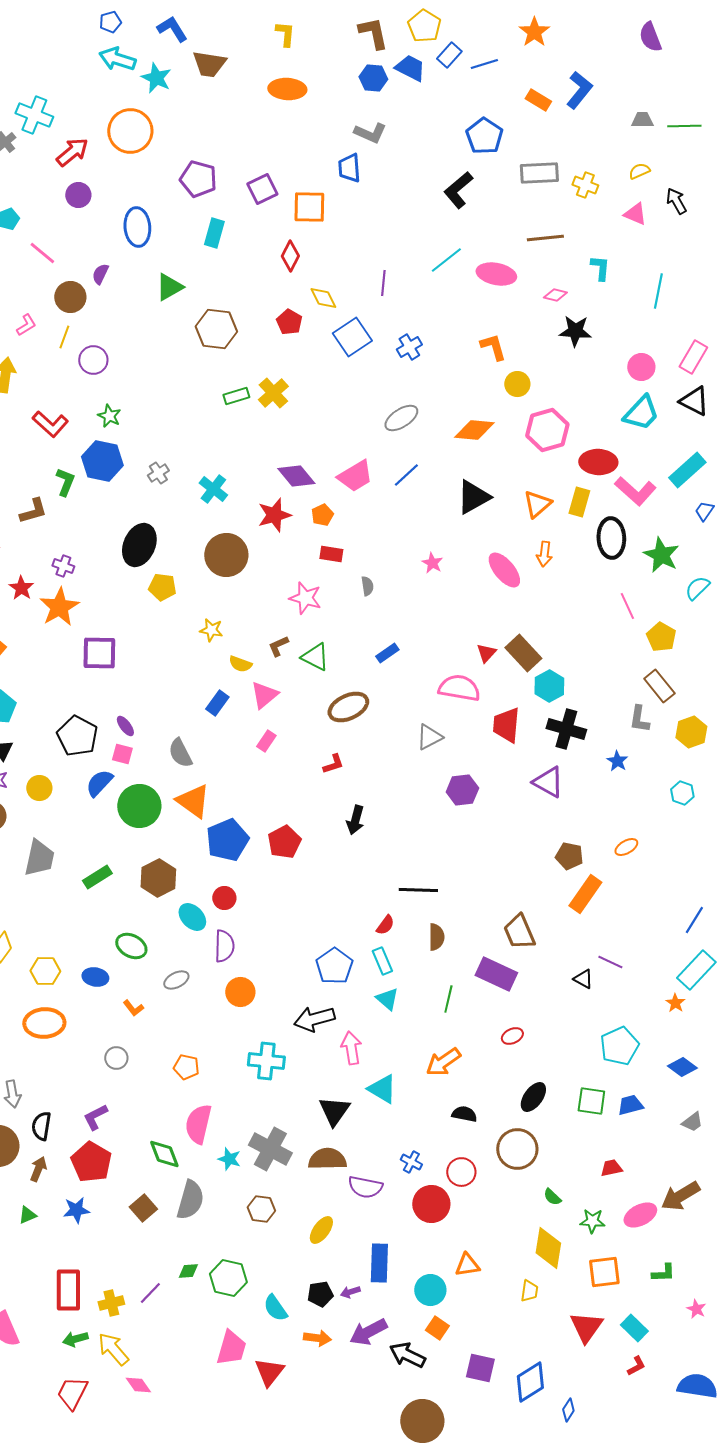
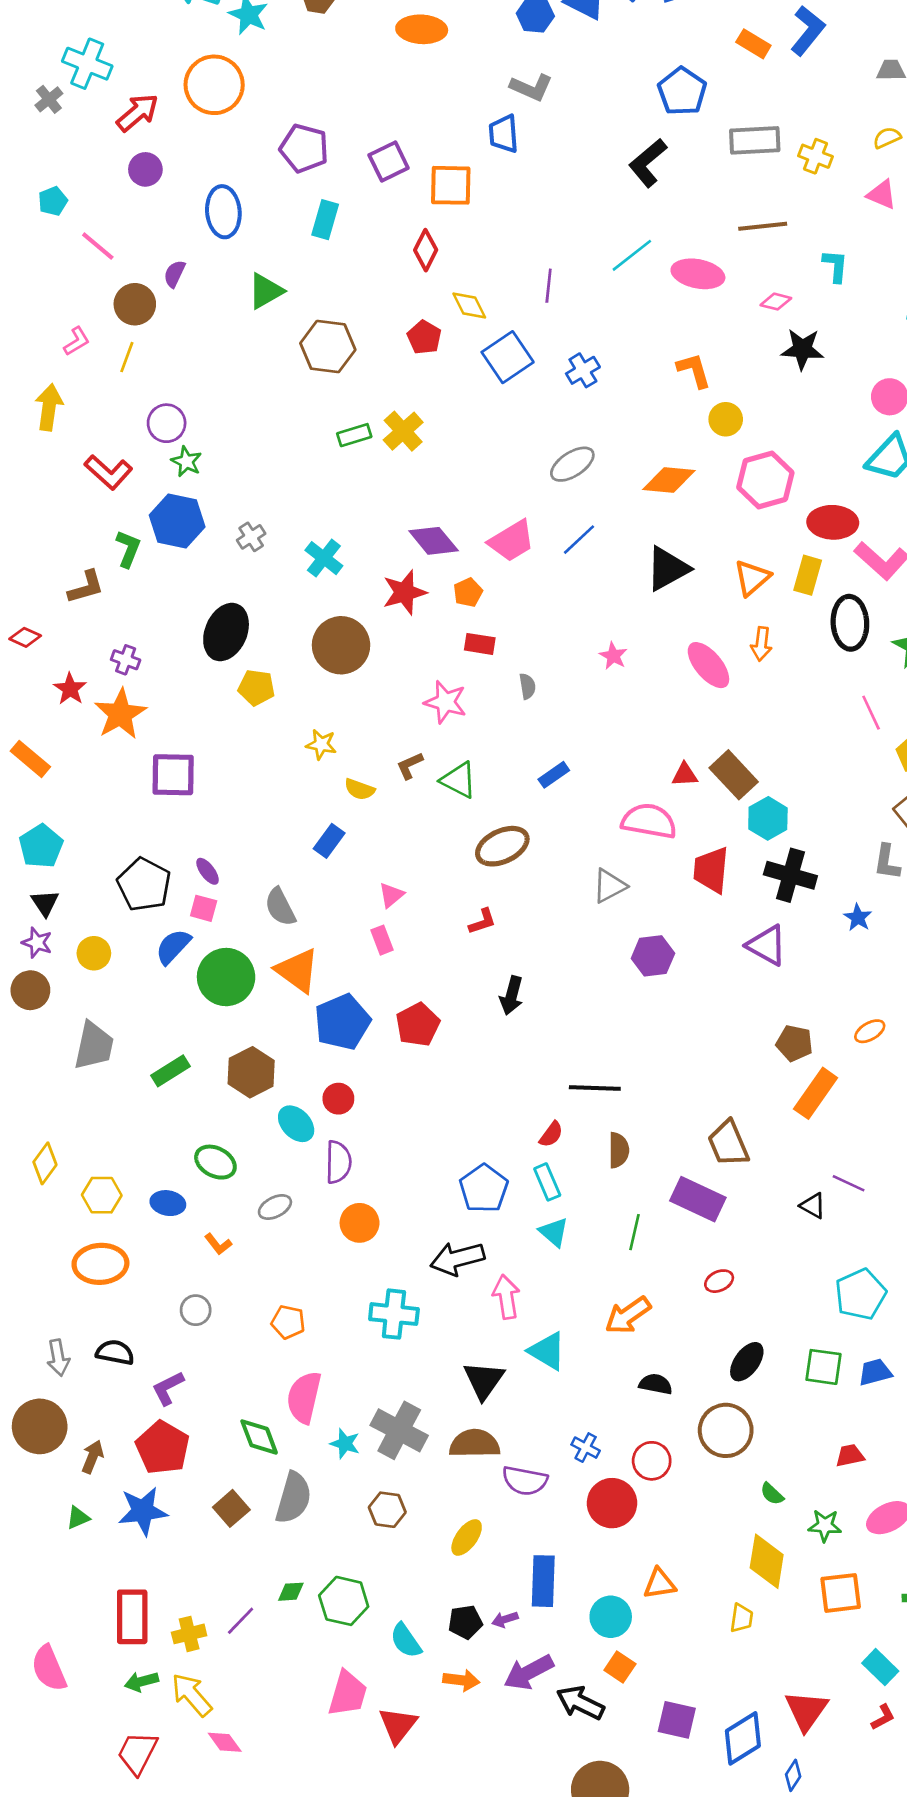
purple circle: (93, 360) -> (167, 423), moved
red triangle: (486, 653) -> (685, 775), turned 45
pink triangle: (264, 695) -> (391, 895), moved, size x0.7
pink rectangle: (266, 741) -> (382, 940), moved, turned -55
black semicircle: (41, 1126) -> (115, 1352), moved, turned 92
blue star: (76, 1210) -> (143, 1511), size x1.4
red triangle: (586, 1327) -> (806, 1711), moved

